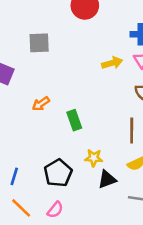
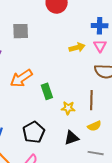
orange arrow: (41, 104) -> (21, 78), size x1.6
yellow star: (94, 158) -> (68, 108), moved

